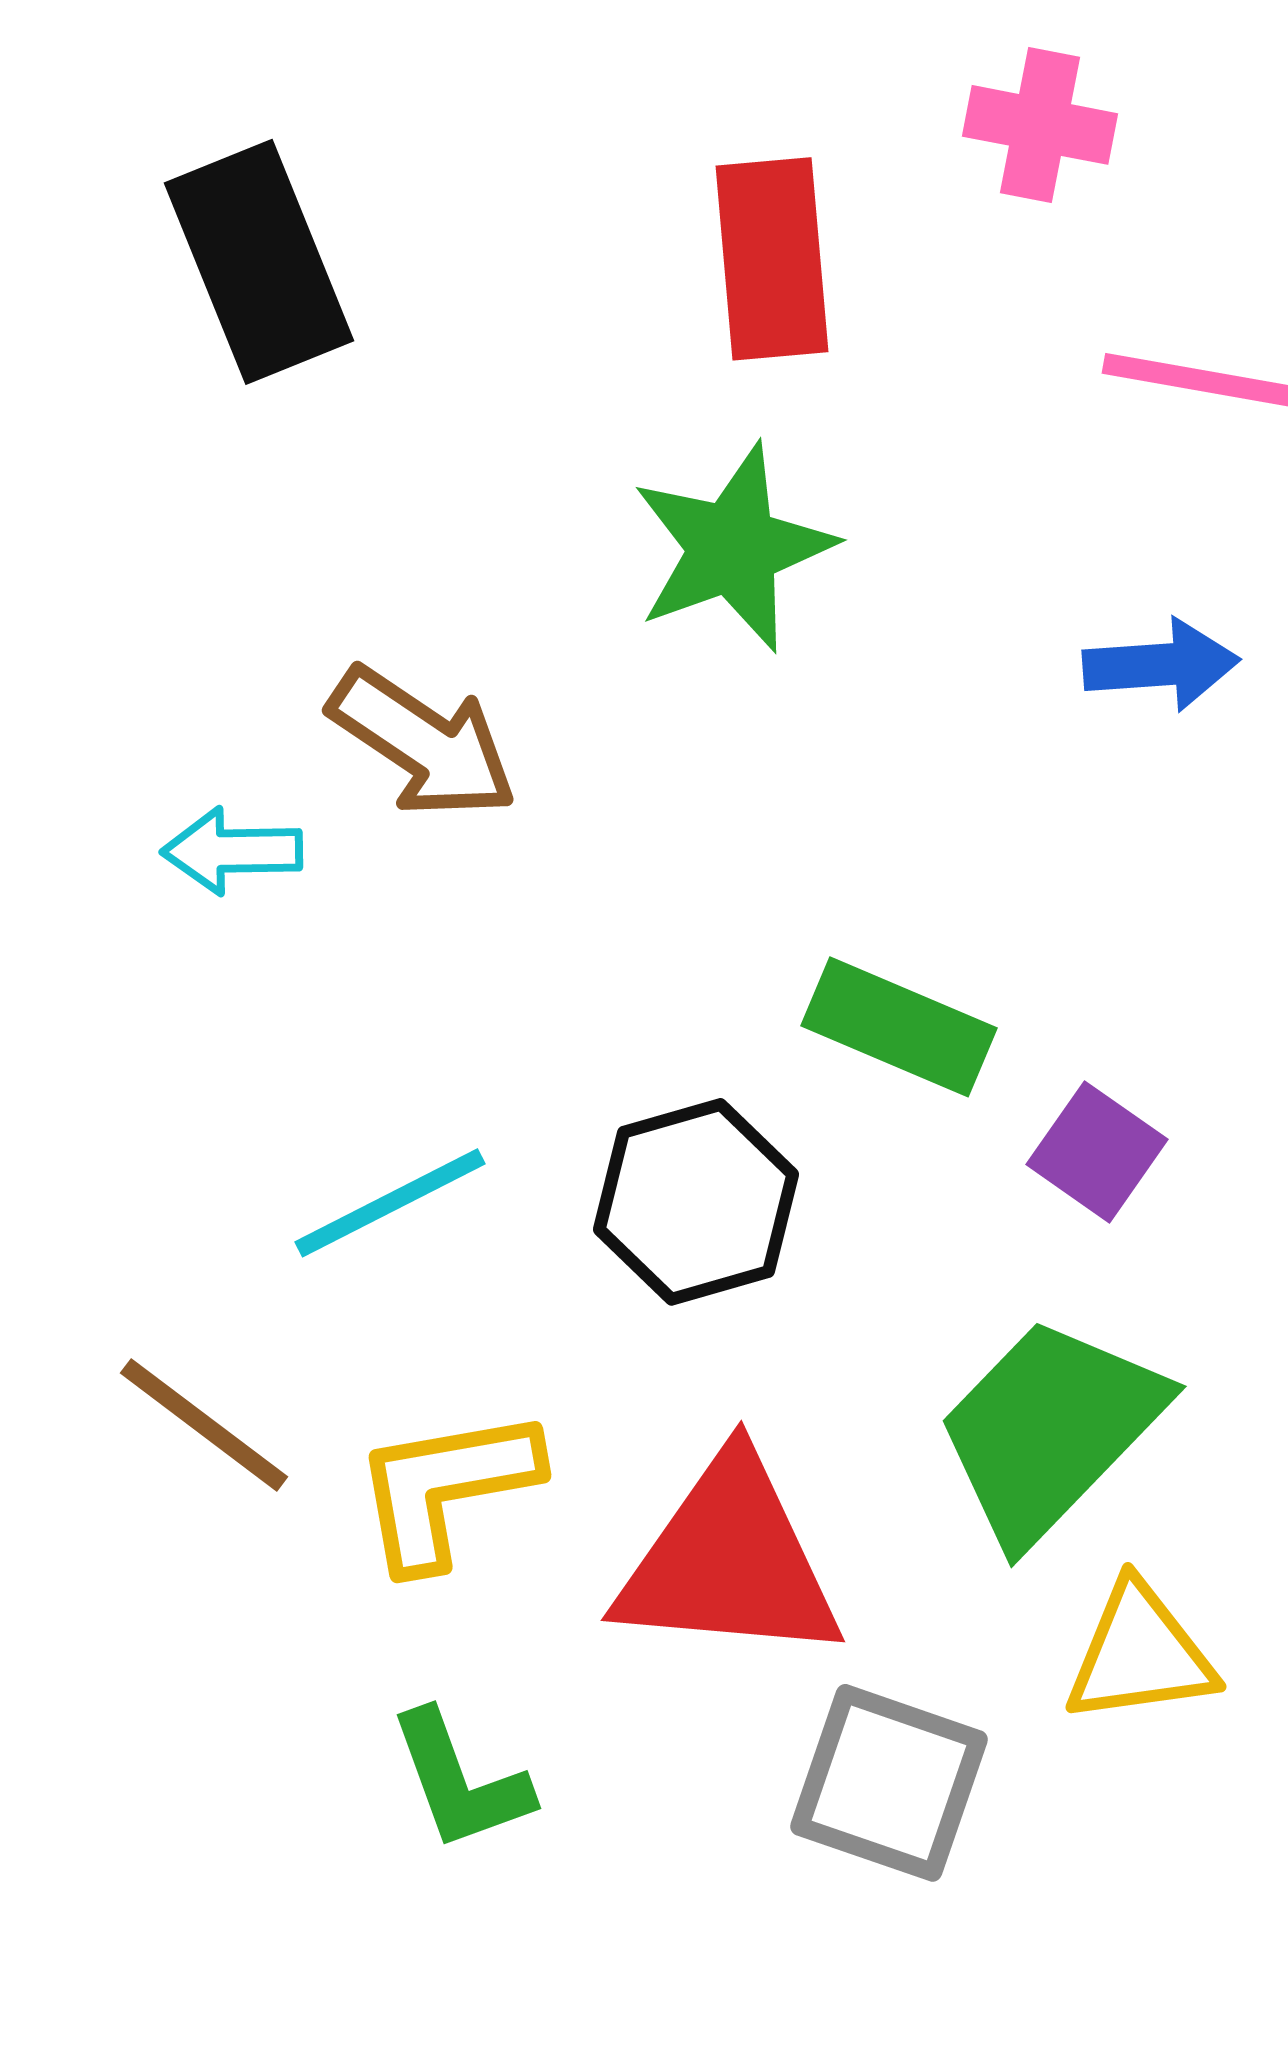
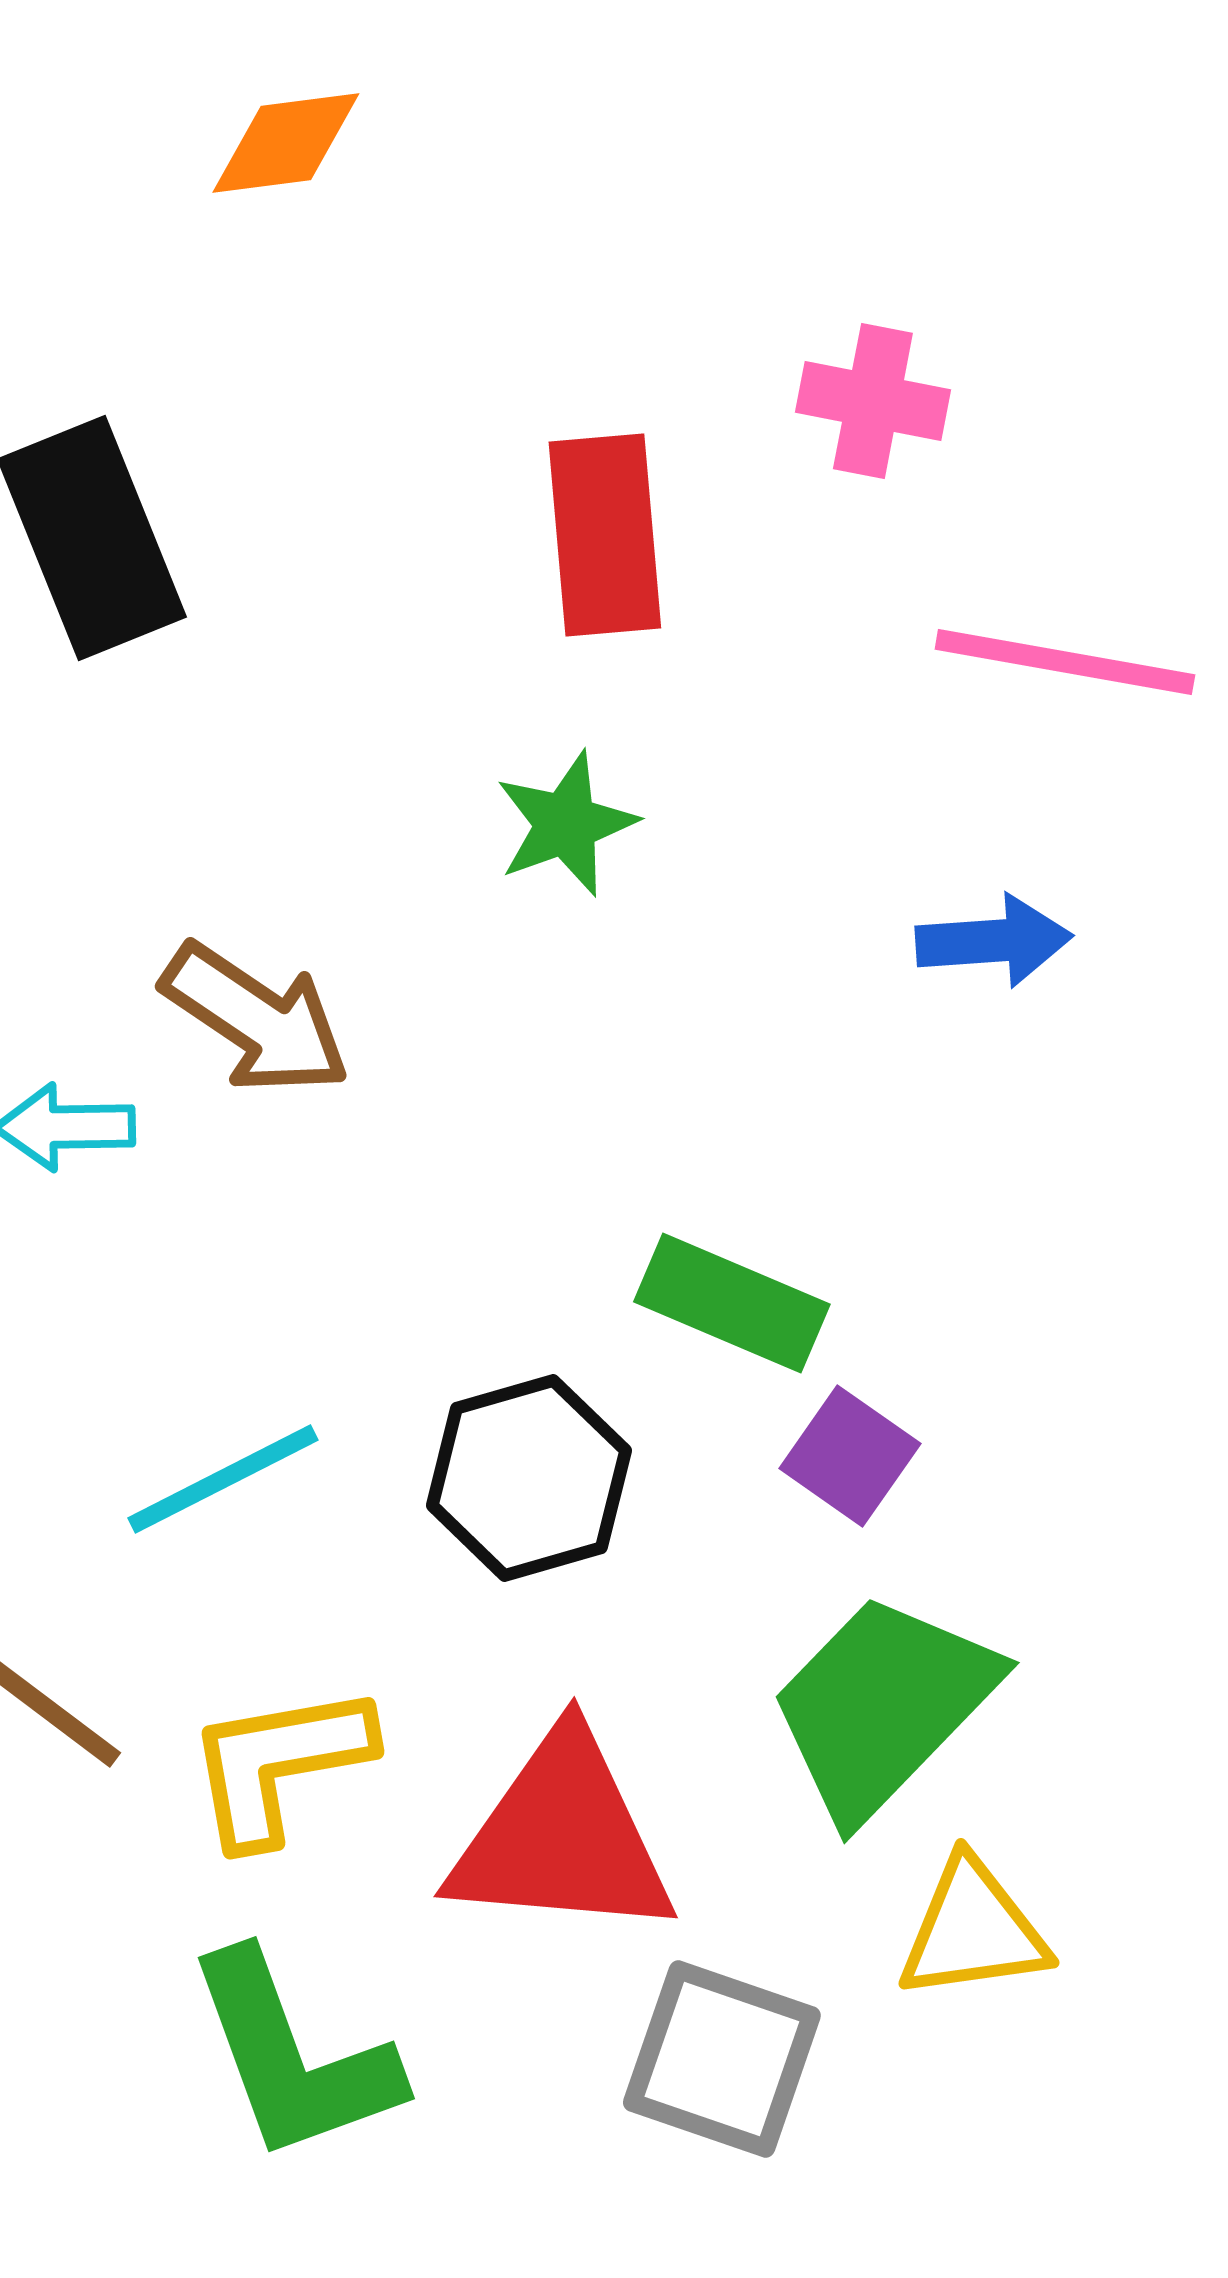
green star: (733, 548) -> (566, 824), size x0.7
purple square: (1097, 1152) -> (850, 1456), moved
green L-shape: (460, 1781) -> (293, 2057), size x1.5

